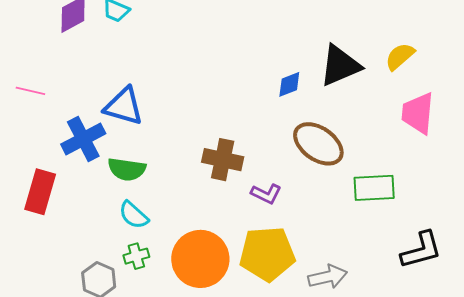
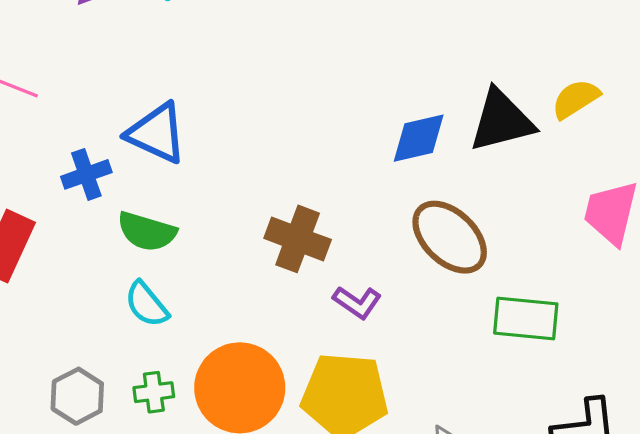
yellow semicircle: (400, 56) -> (576, 99), moved
blue diamond: (289, 84) -> (419, 138), size x1.4
blue cross: (83, 139) -> (86, 174), size x0.7
green cross: (136, 256) -> (154, 392), moved

